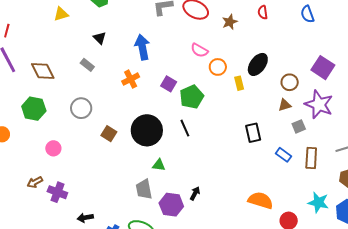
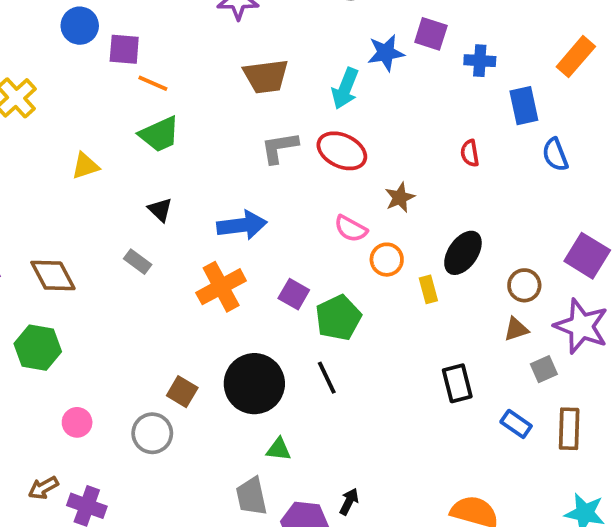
brown star: (230, 22) -> (400, 197), moved
blue arrow: (142, 47) -> (242, 225), turned 95
orange cross: (131, 79) -> (221, 287), size x1.4
gray circle: (81, 108) -> (152, 433), moved

